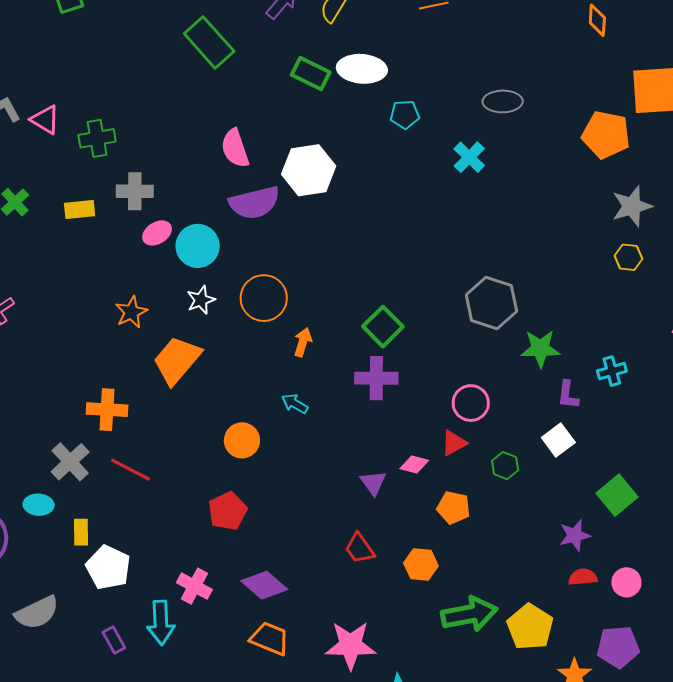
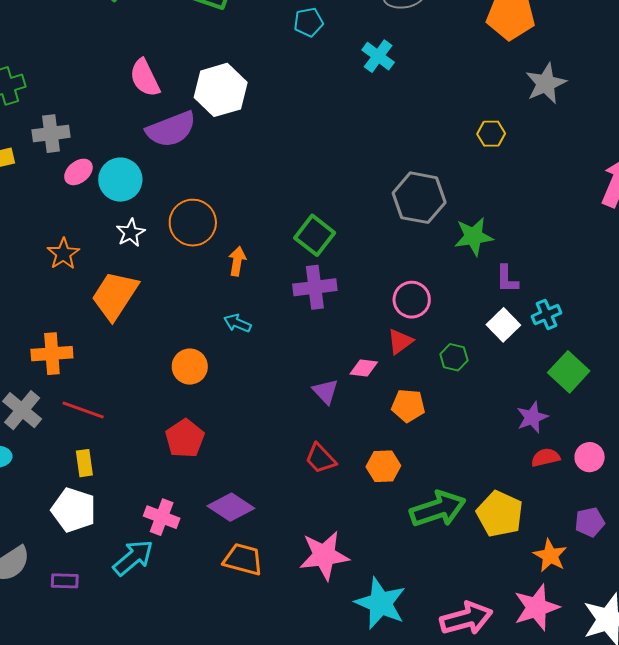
yellow hexagon: (628, 257) -> (491, 134), moved
cyan cross: (612, 371) -> (547, 315), moved
yellow rectangle: (81, 532) -> (84, 463), moved
cyan arrow: (161, 623) -> (133, 558), turned -120
purple rectangle: (114, 640) -> (65, 581), moved, turned -52
purple pentagon: (618, 647) -> (590, 522), size x0.7

